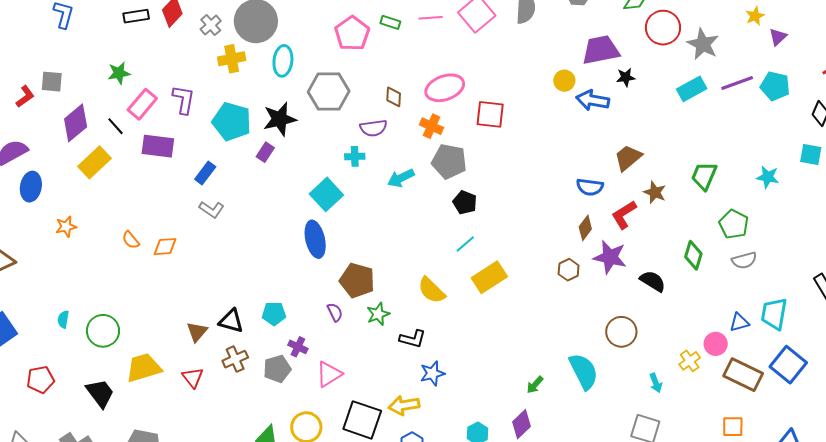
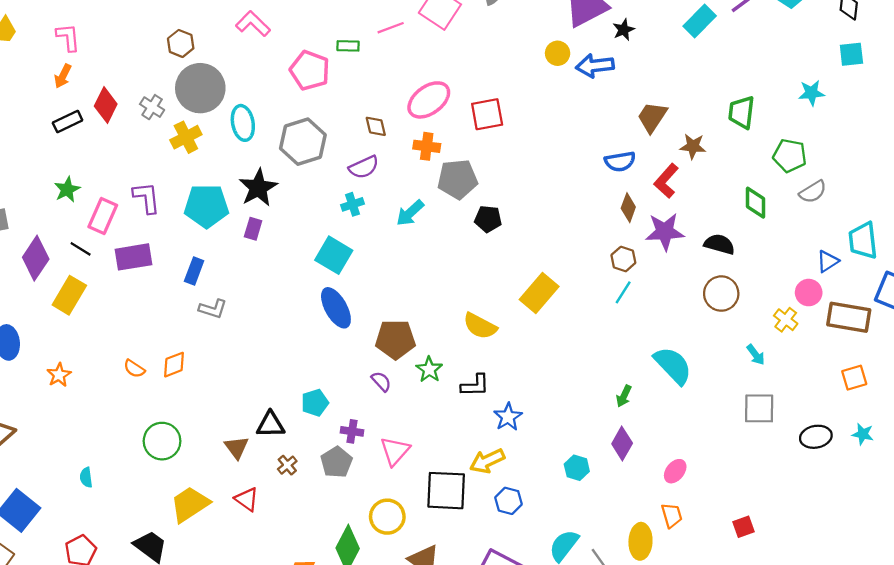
cyan line: (465, 244) -> (623, 292), moved
green circle: (103, 331) -> (162, 441), moved
brown circle: (621, 332) -> (721, 294), moved
brown cross: (235, 359) -> (287, 465), size x0.7

